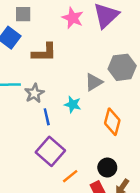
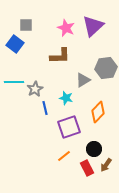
brown L-shape: (44, 53) -> (60, 56), moved
orange diamond: (112, 122) -> (98, 112), turned 30
purple square: (50, 151) -> (69, 127), moved, turned 30

